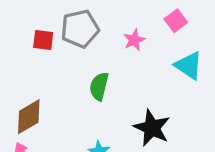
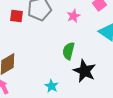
green semicircle: (99, 86) -> (68, 51), moved

